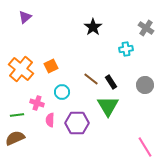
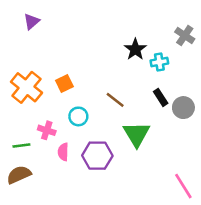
black star: (93, 27) -> (135, 49), moved
black rectangle: (111, 82) -> (161, 97), moved

